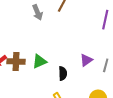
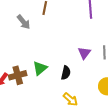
black semicircle: (63, 73) -> (66, 73), turned 32

